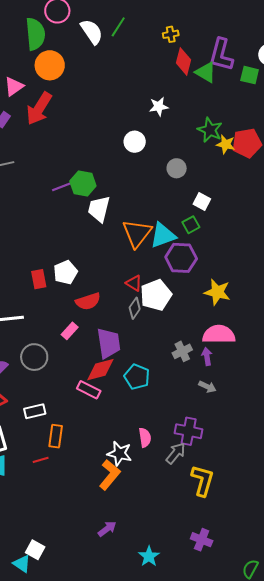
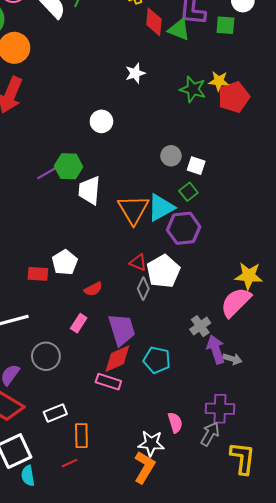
white circle: (135, 142) -> (101, 121), moved
yellow star: (226, 144) -> (219, 81), moved
gray circle: (177, 168) -> (171, 156), moved
red rectangle: (39, 279) -> (38, 274), turned -66
yellow star: (217, 292) -> (249, 276), moved
red semicircle: (88, 301) -> (93, 289), size x0.7
pink semicircle: (219, 334) -> (236, 302), turned -36
purple arrow: (207, 356) -> (216, 349), moved, size x1.5

